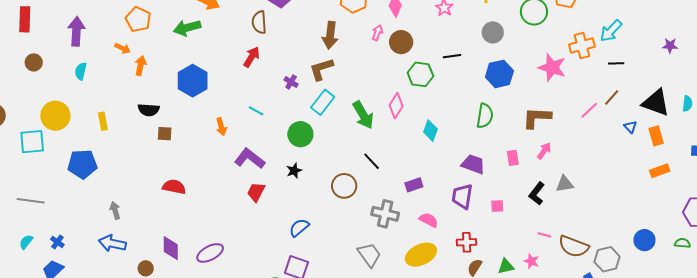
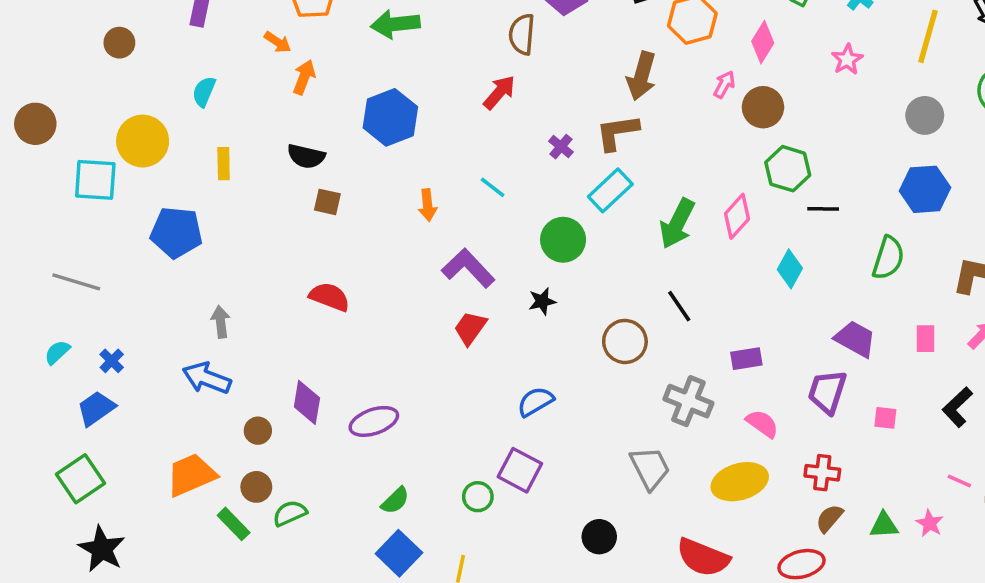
black line: (452, 56) -> (823, 209), moved
cyan semicircle: (81, 71) -> (204, 92), moved
green arrow: (363, 115) -> (677, 224), turned 48

